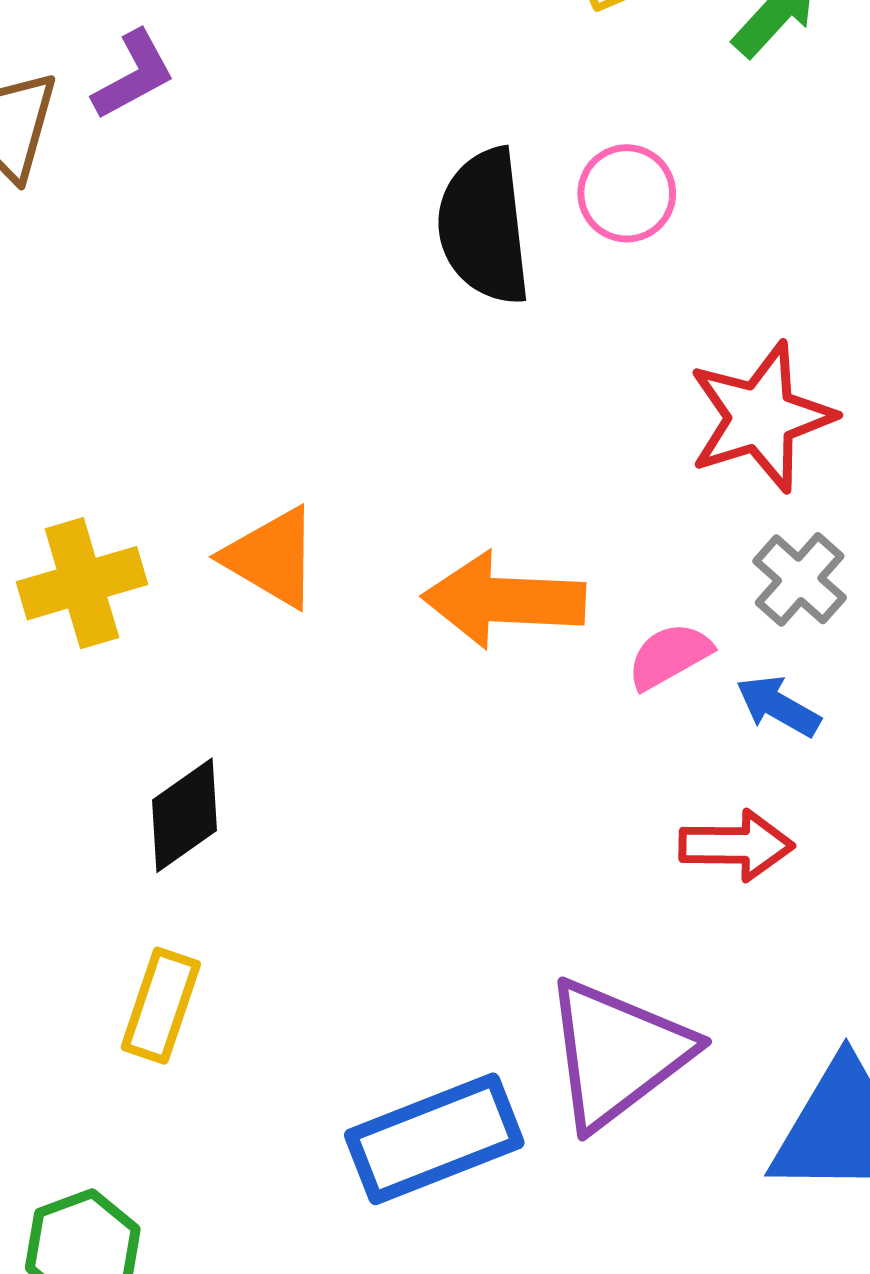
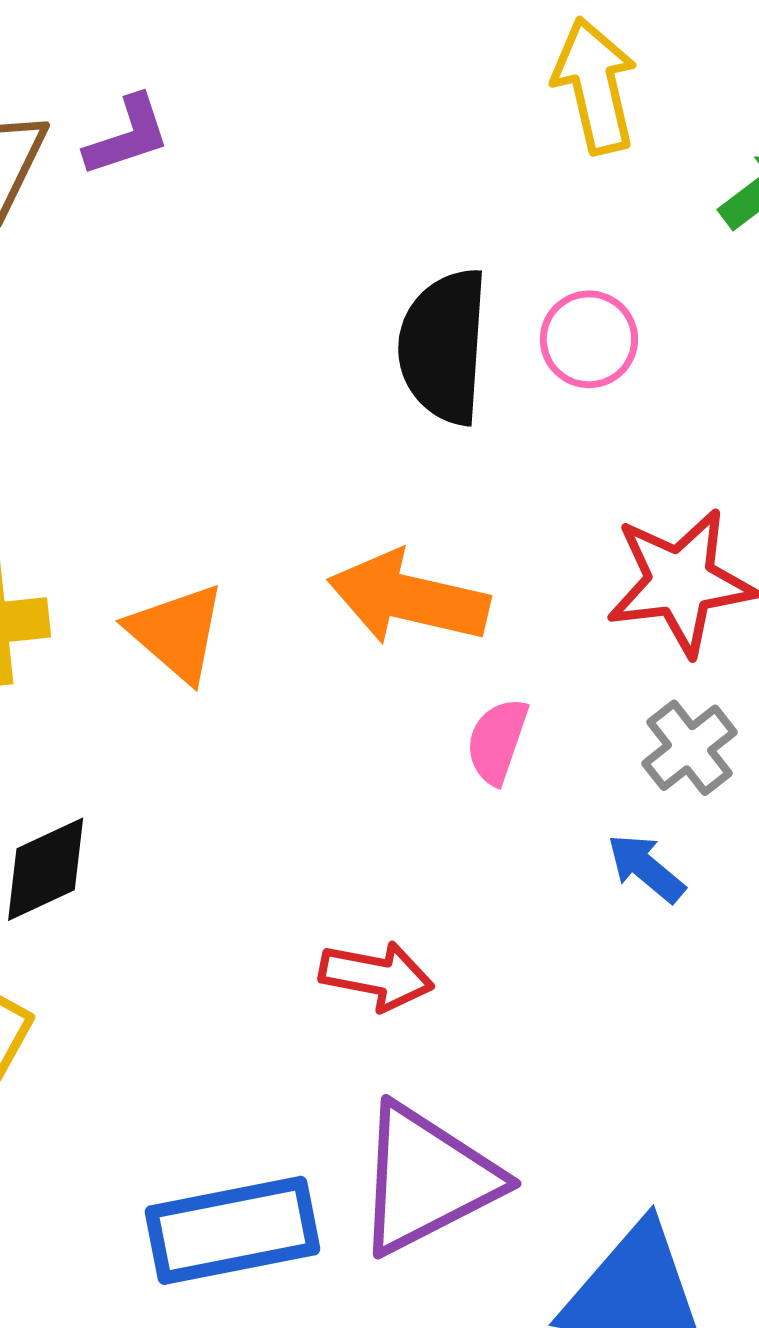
orange arrow: (504, 600) -> (408, 598), moved
pink semicircle: (669, 656) -> (497, 741), moved, turned -52
red arrow: (736, 845) -> (376, 976), moved

